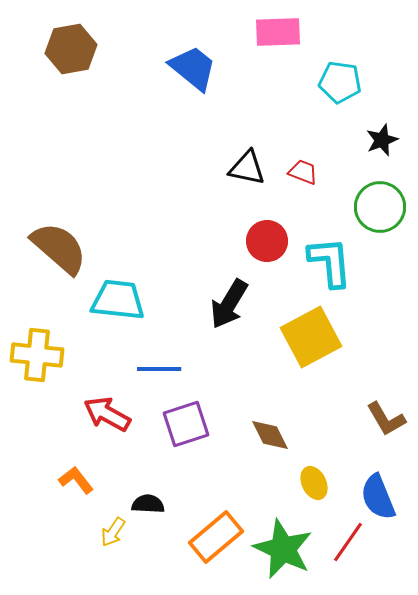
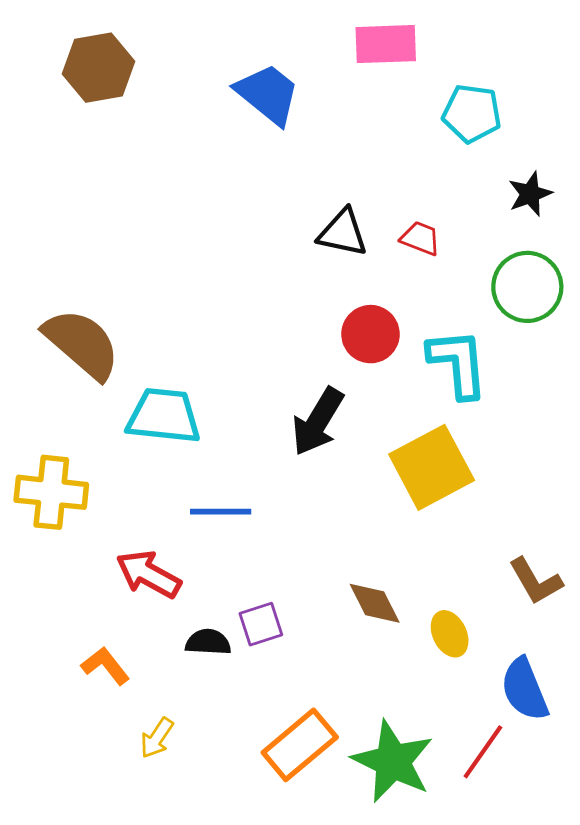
purple square: (186, 424) -> (261, 624), moved, size x0.7
yellow ellipse: (314, 483) -> (450, 634), moved
black semicircle: (148, 504) -> (208, 642), moved

